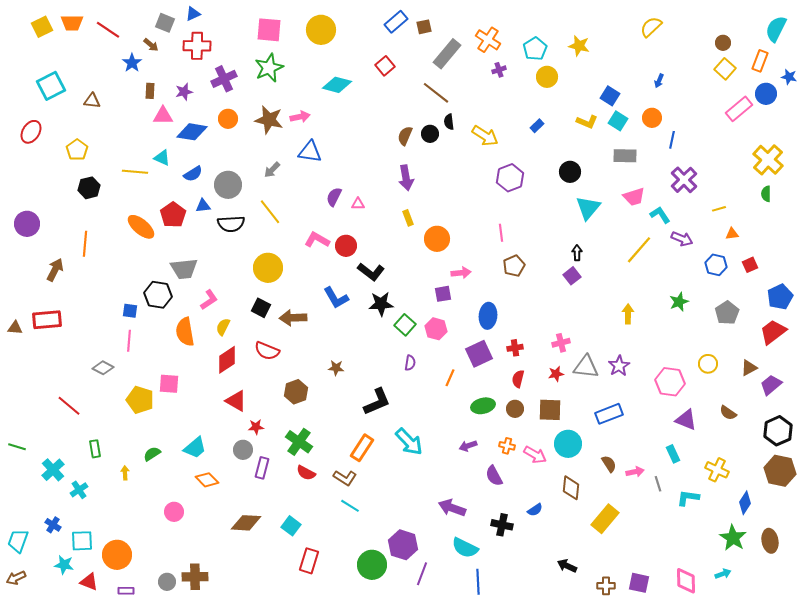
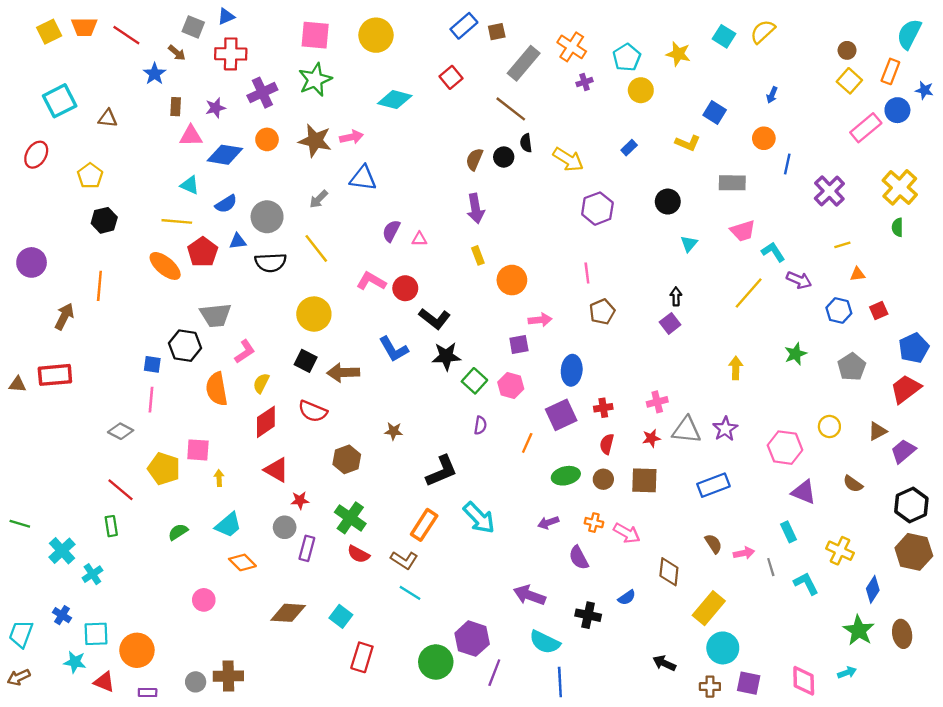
cyan square: (618, 121) -> (724, 36), moved
yellow line: (135, 172) -> (177, 221), moved
purple cross: (684, 180) -> (829, 191), moved
cyan triangle: (588, 208) -> (689, 244), size x0.6
red line: (69, 406) -> (121, 490), moved
cyan circle: (568, 444) -> (723, 648), moved
yellow arrow: (125, 473) -> (219, 478), moved
cyan L-shape: (688, 498) -> (806, 584), turned 55

